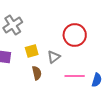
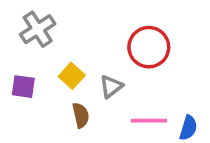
yellow square: (32, 51) -> (72, 76), turned -32

